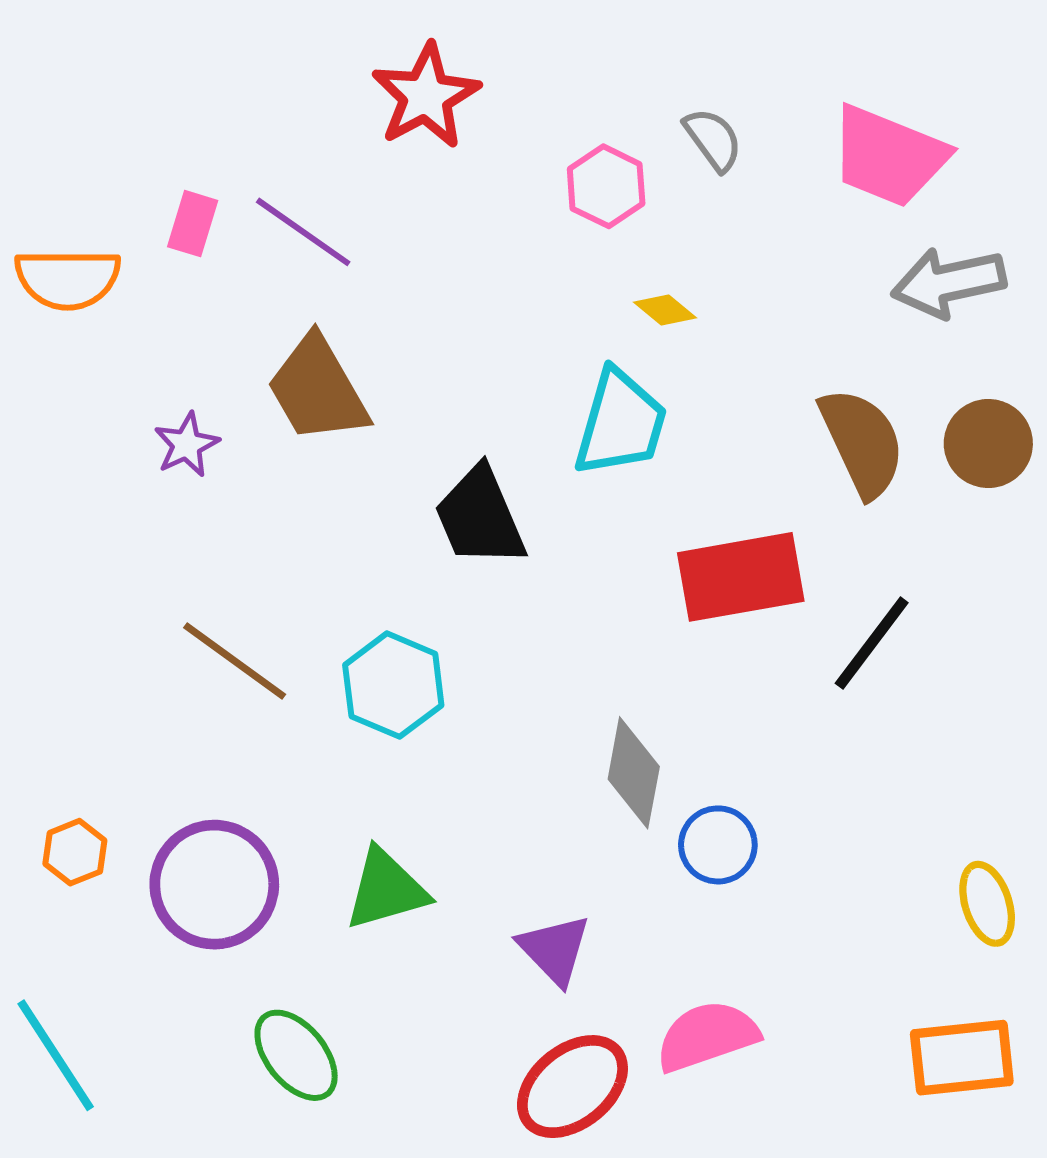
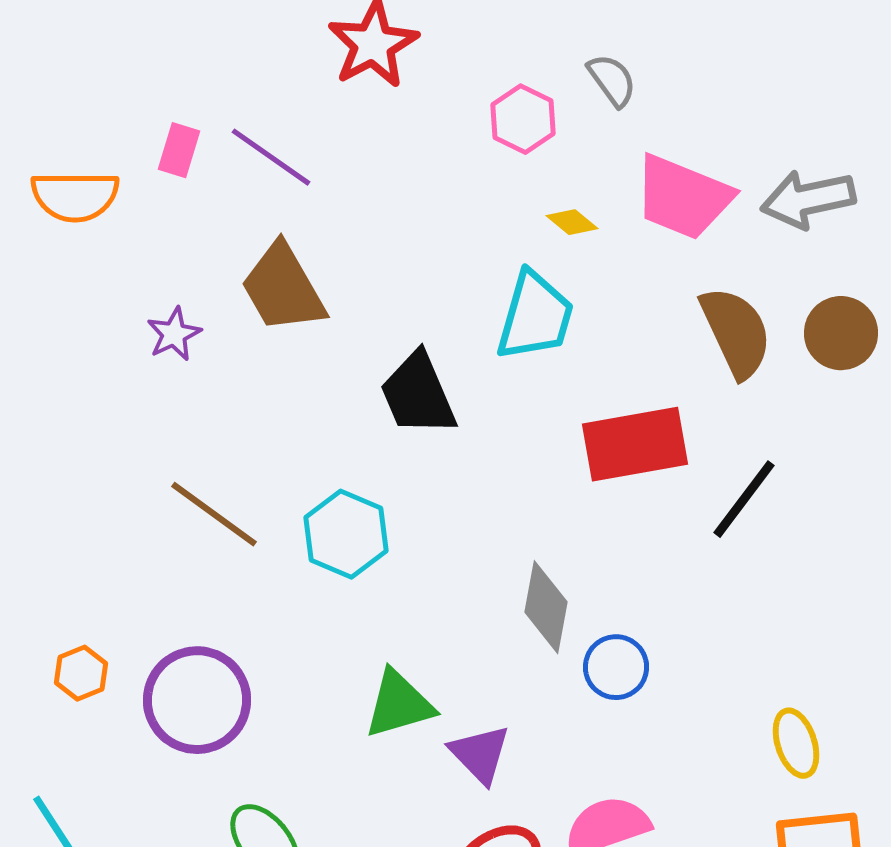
pink trapezoid: (889, 156) -> (683, 197), moved
green triangle: (386, 889) -> (399, 704), moved
yellow ellipse: (987, 904) -> (796, 743), moved

